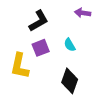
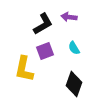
purple arrow: (83, 13) -> (69, 17), moved

